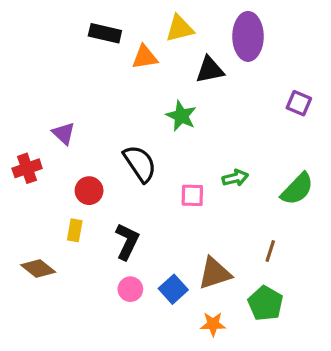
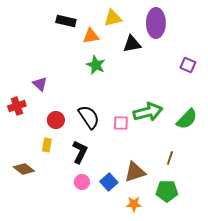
green star: (181, 116) -> (96, 65), moved
black semicircle: (140, 164) -> (89, 117), moved
green arrow: (235, 178) -> (148, 112), size x1.8
green pentagon: (265, 303) -> (167, 191), turned -30

